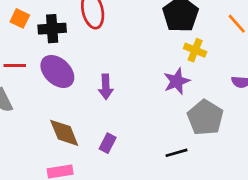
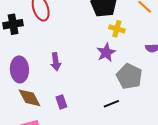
purple ellipse: (57, 71) -> (19, 69), moved, turned 50
purple rectangle: (108, 143) -> (61, 102), turned -40

